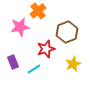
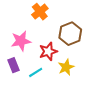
pink star: (20, 27) -> (21, 41), moved
yellow star: (73, 64) -> (66, 67), moved

